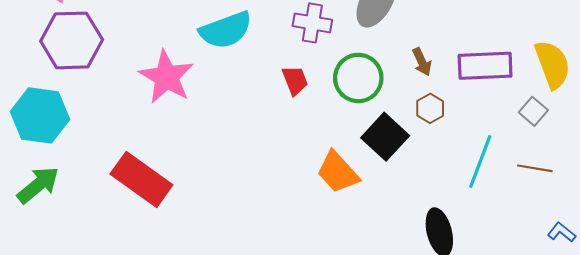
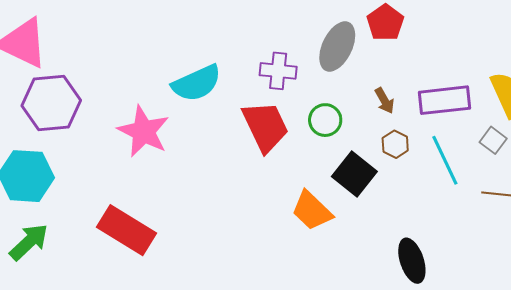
green circle: (358, 78) -> (325, 120), size x0.7
red trapezoid: (295, 80) -> (265, 126), size x1.8
cyan line: (480, 161) -> (445, 160), moved, turned -42

